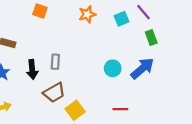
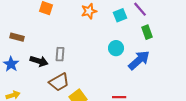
cyan circle: (113, 68) -> (116, 48), moved
black arrow: (32, 69) -> (39, 61), turned -66

